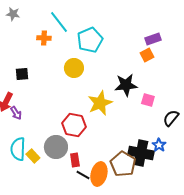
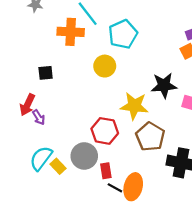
orange cross: (44, 38) -> (71, 32), size x1.6
yellow star: (100, 103) -> (134, 106), turned 30
cyan semicircle: (18, 149) -> (41, 158), turned 35
brown pentagon: (123, 164) -> (150, 137), moved

